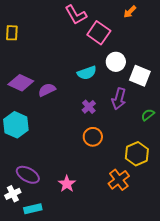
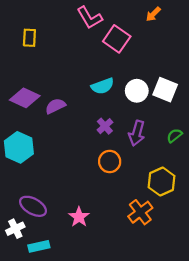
yellow rectangle: (12, 33) -> (29, 38), moved
white circle: (116, 62) -> (137, 91), moved
purple arrow: (119, 99) -> (137, 133), moved

